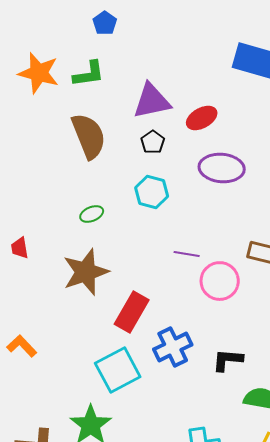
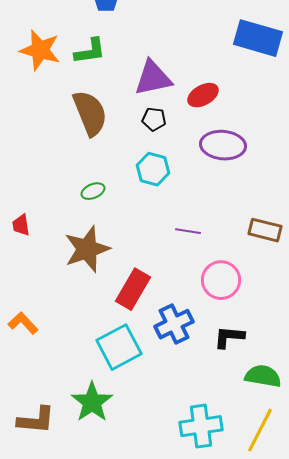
black pentagon: (153, 142) -> (154, 119), turned -30
pink circle: (220, 281) -> (221, 280), moved

